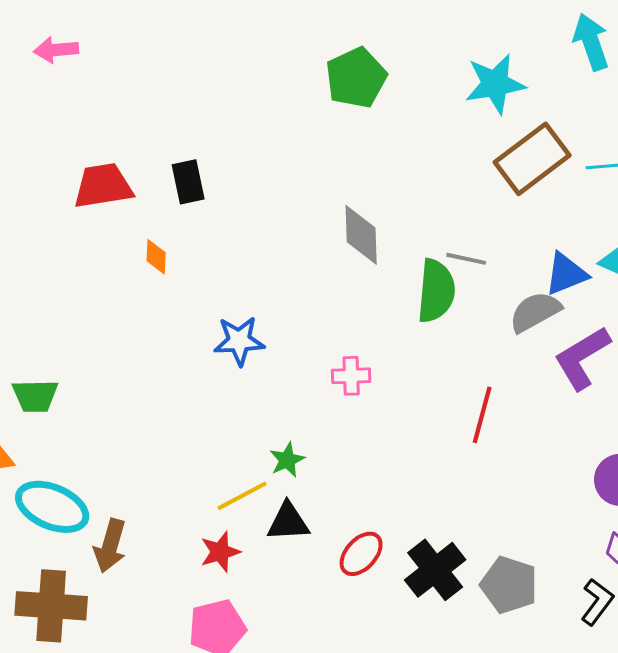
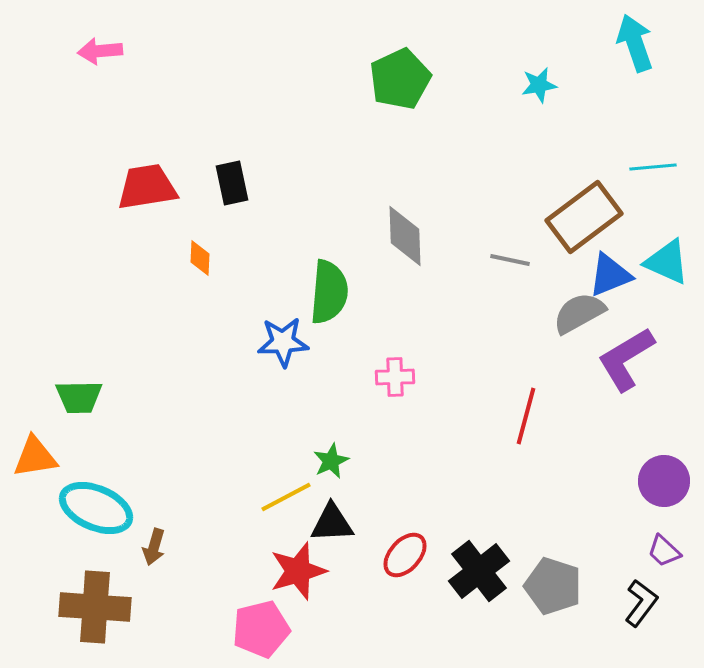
cyan star: (495, 84) -> (539, 85), size x0.6
brown rectangle: (532, 159) -> (584, 217), moved
green semicircle: (436, 291) -> (329, 292), moved
brown arrow: (110, 546) -> (154, 547), size x0.7
red star: (220, 552) -> (298, 571), moved, size x1.4

